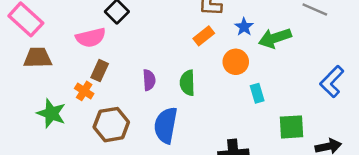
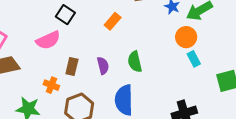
orange rectangle: (204, 36) -> (113, 21), moved
orange circle: (236, 62) -> (186, 37), moved
brown rectangle: (100, 71) -> (72, 66), moved

